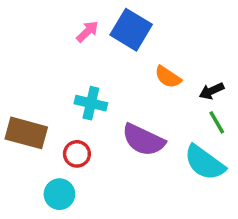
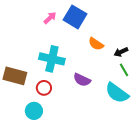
cyan cross: (91, 103) -> (52, 59), size x1.4
purple semicircle: (143, 140) -> (82, 80), size x0.7

